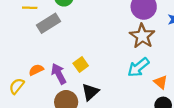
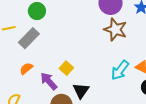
cyan arrow: (138, 67) -> (120, 70), moved
orange semicircle: (36, 70) -> (26, 69), moved

